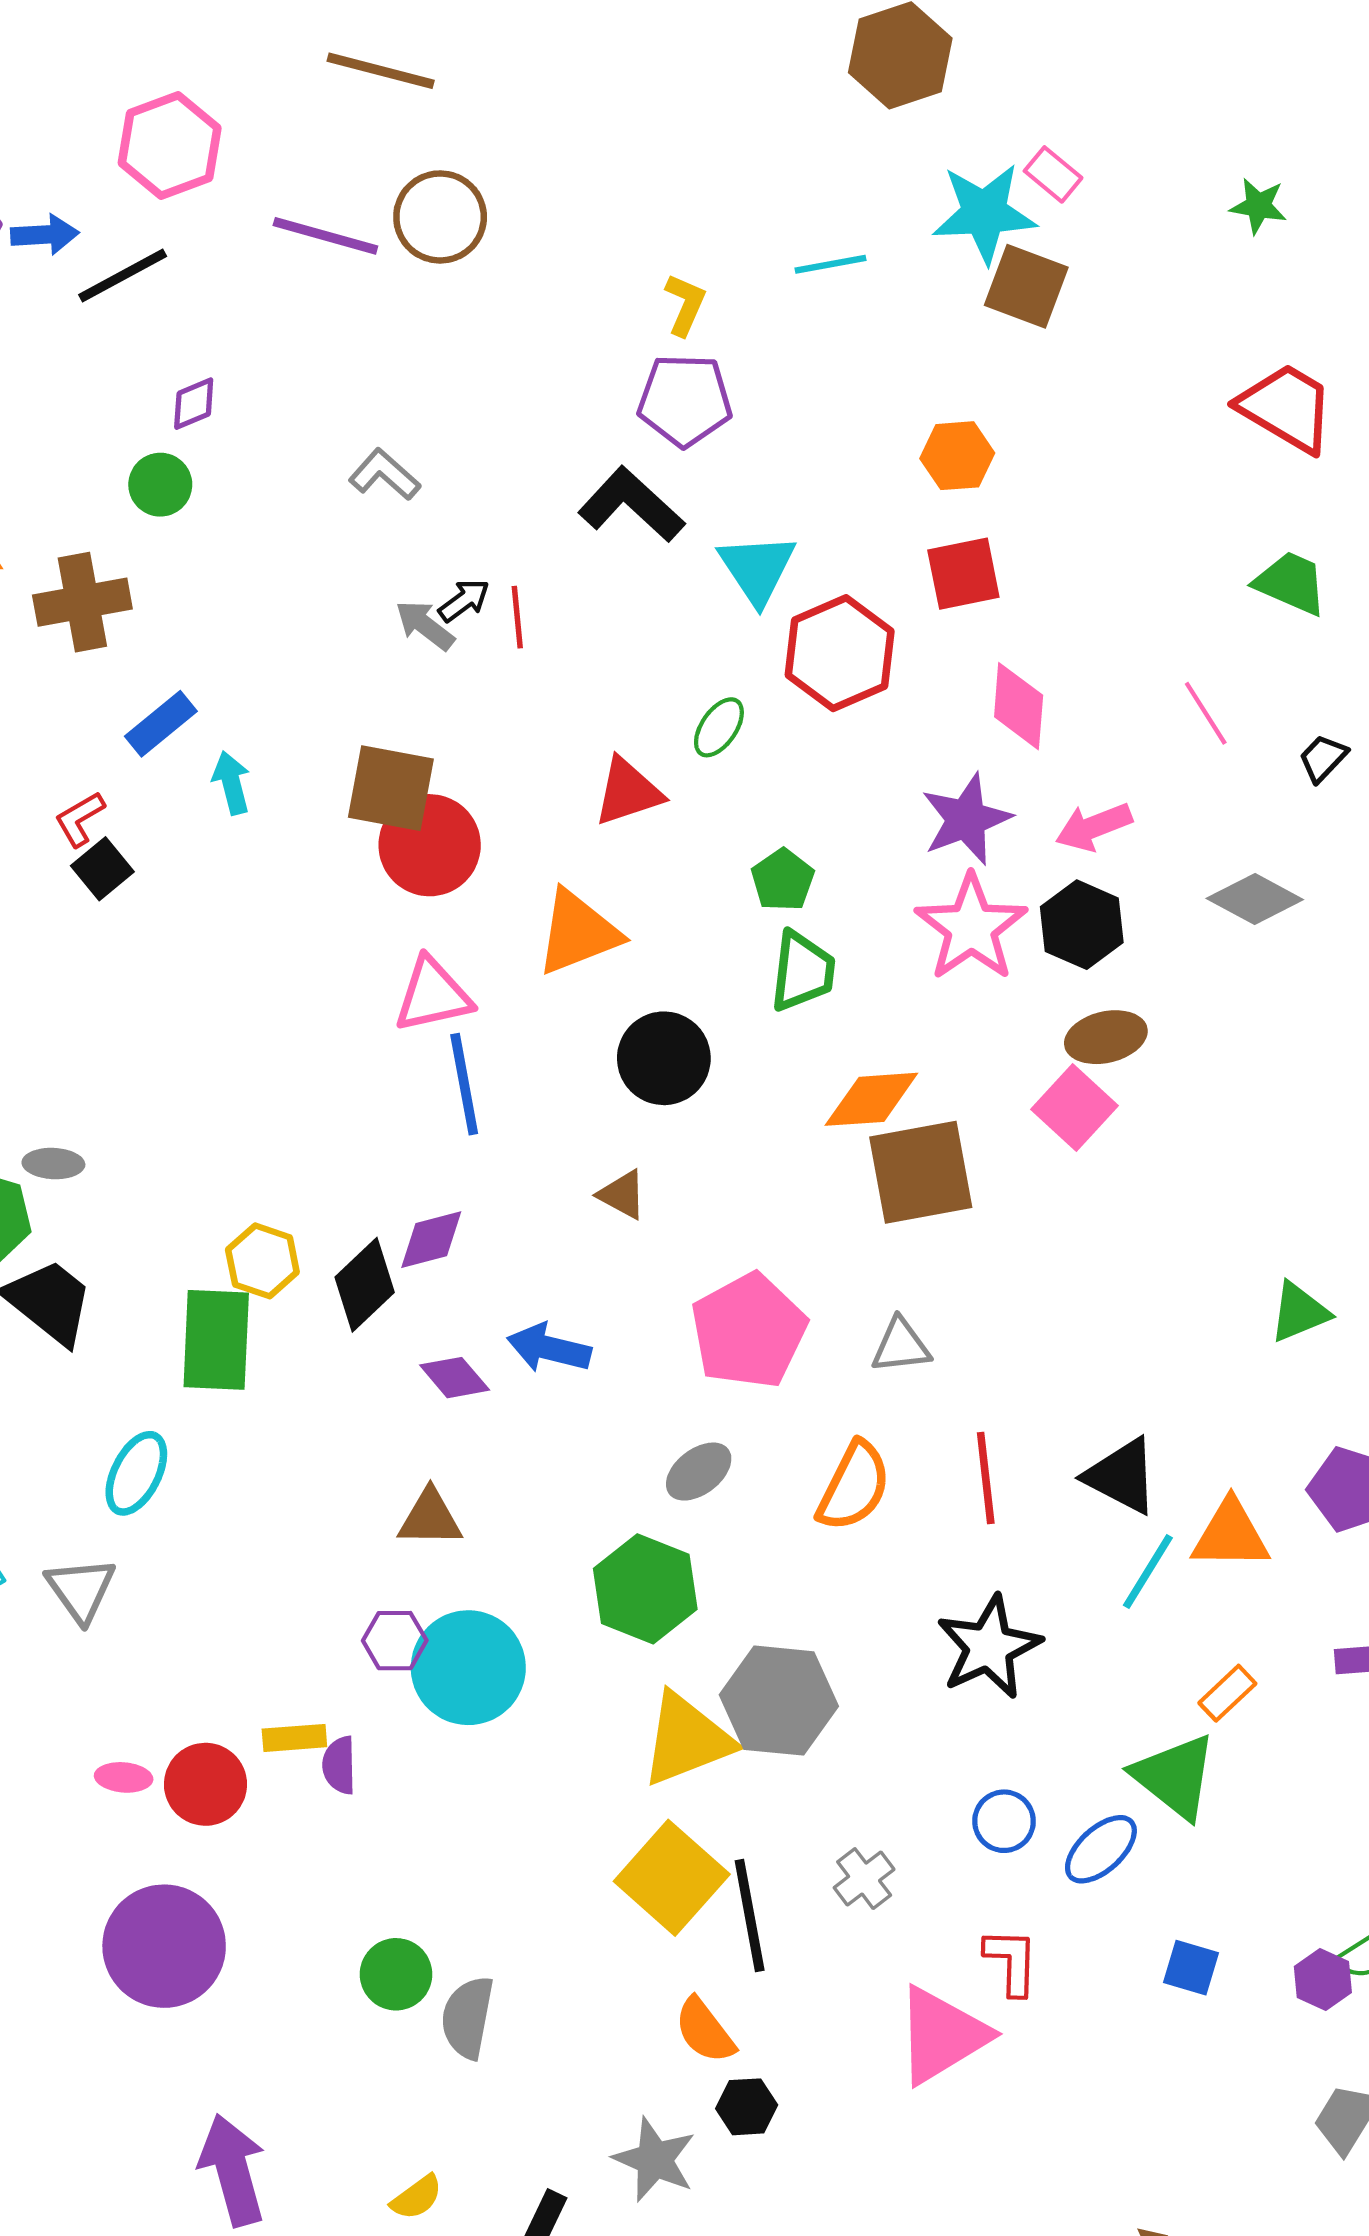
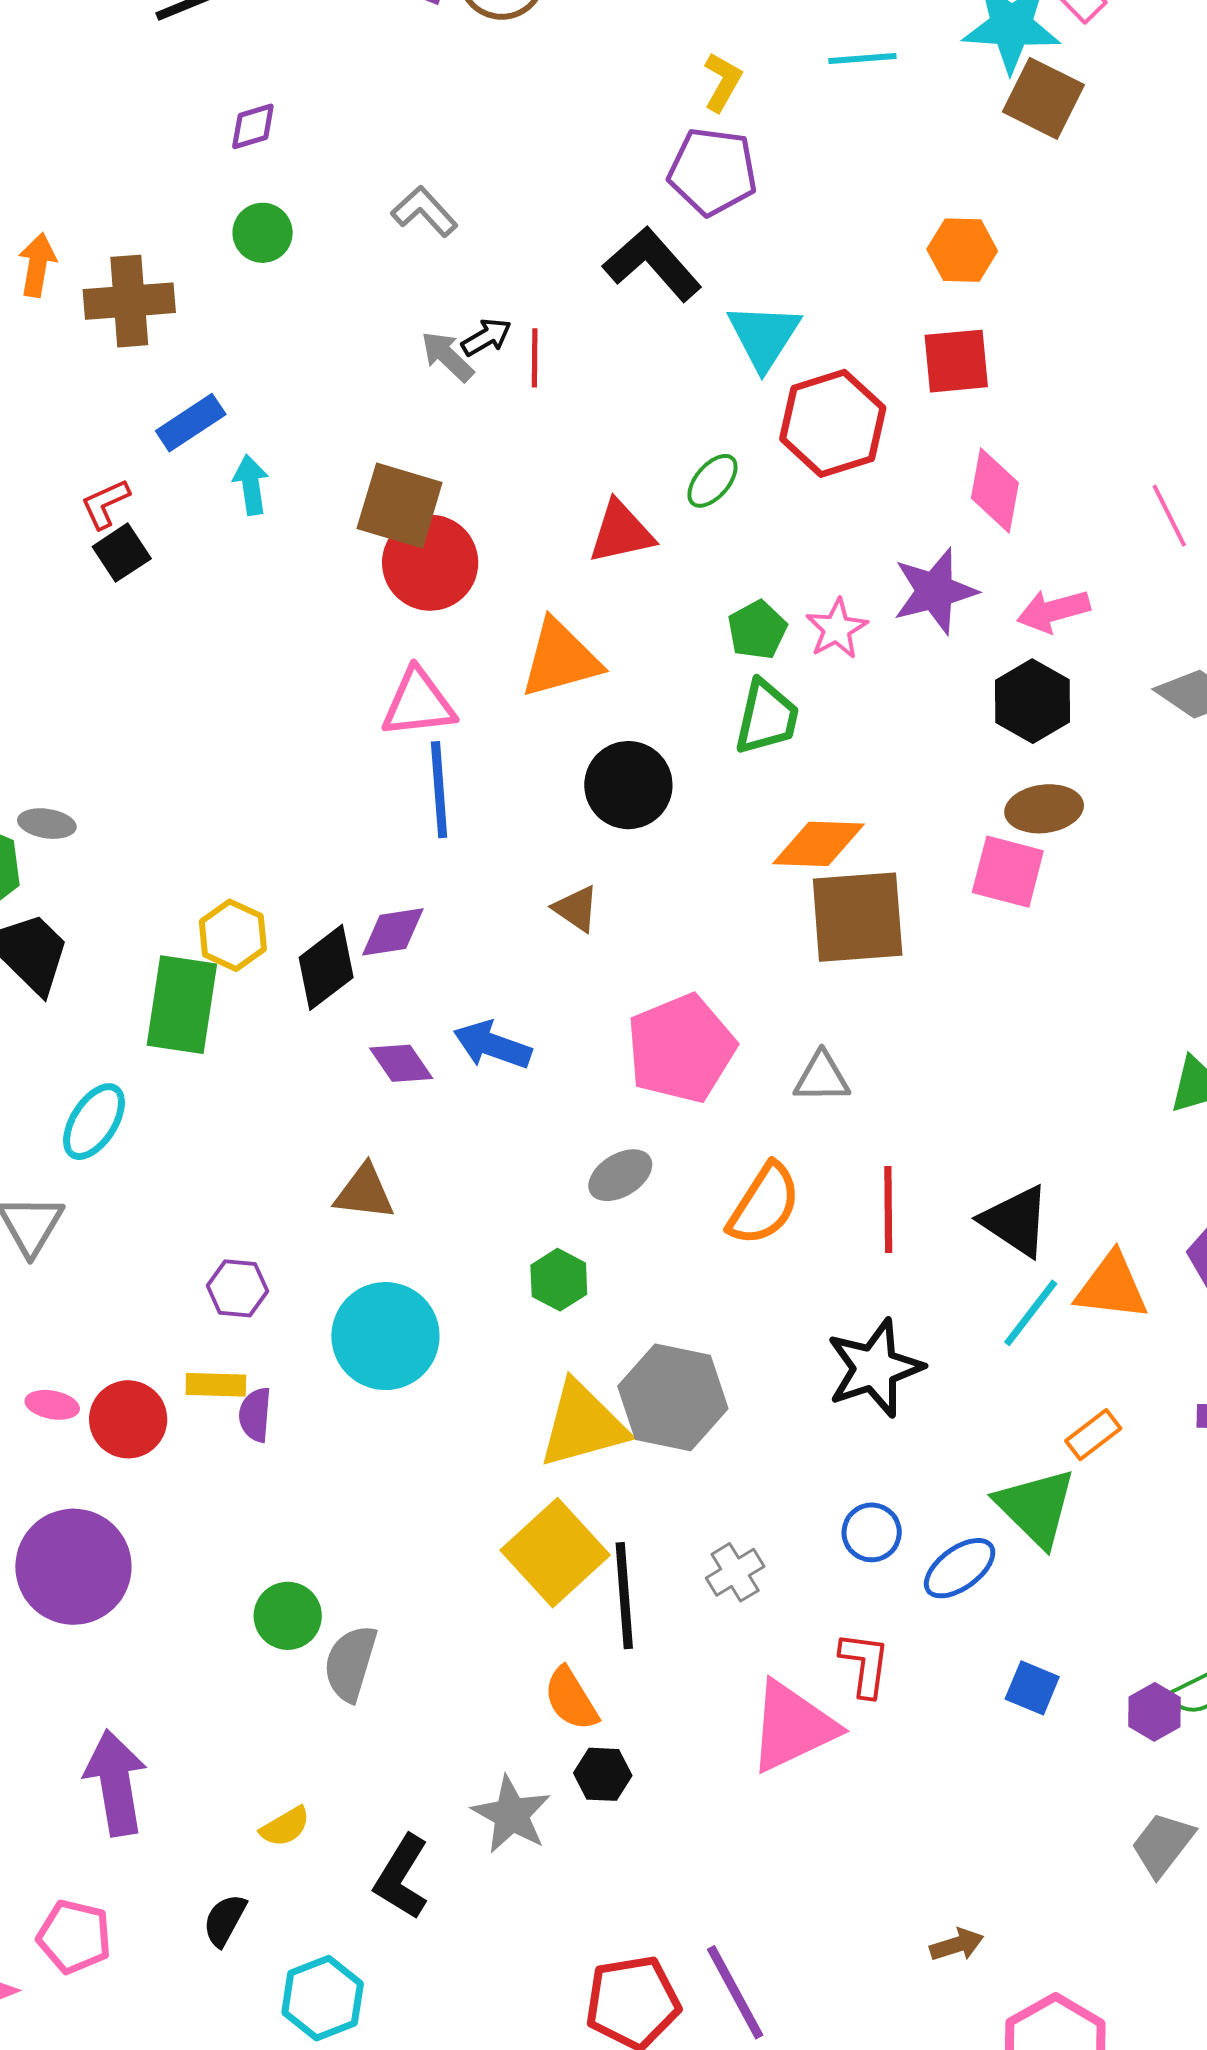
green circle: (160, 485) -> (263, 233), moved
pink star: (971, 928) -> (837, 629), moved, size x0.6
pink square: (1074, 1108) -> (1008, 872), turned -34
green hexagon: (645, 1589) -> (559, 1280), size x0.6
purple hexagon: (395, 1641) -> (237, 1288), moved

